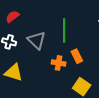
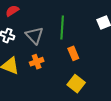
orange cross: (59, 63) -> (37, 62), moved, turned -32

